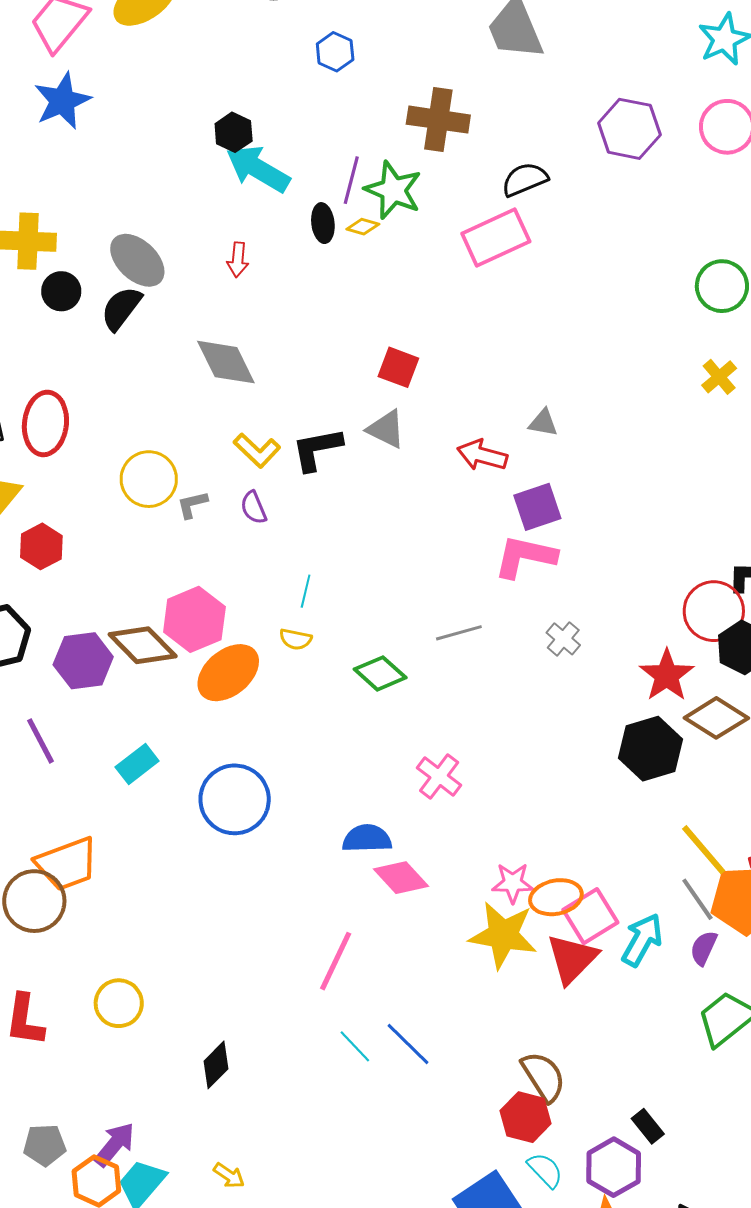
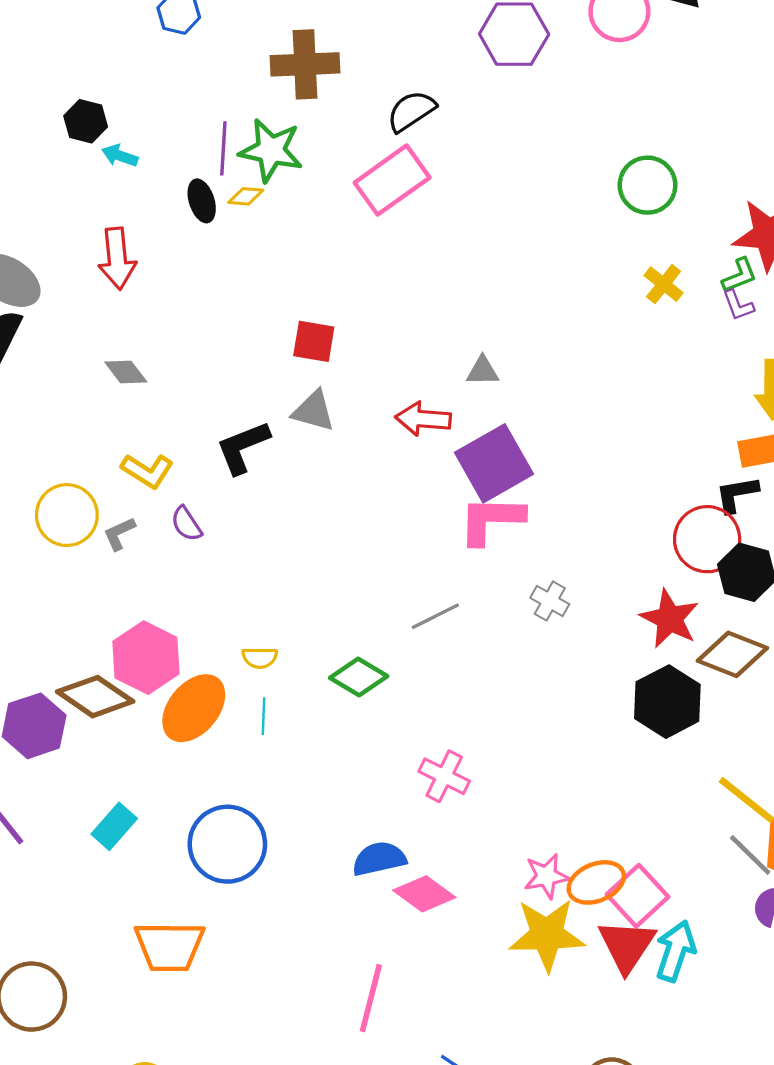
cyan arrow: (258, 169) -> (120, 156), size x0.5
red arrow: (238, 260) -> (117, 258), size x1.6
gray diamond: (226, 362) -> (126, 372), size x0.6
yellow L-shape: (257, 450) -> (147, 471), moved
purple square: (537, 507) -> (494, 463), size x1.4
cyan line: (306, 591) -> (264, 716), moved
orange trapezoid: (67, 864) -> (169, 946), moved, turned 32
cyan arrow: (642, 940) -> (676, 951), moved

